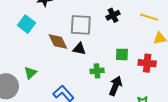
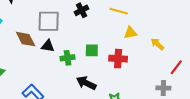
green cross: (97, 71) -> (68, 58), moved
black arrow: (116, 86) -> (86, 83), turned -84

